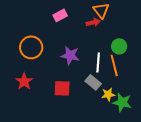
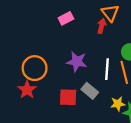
red arrow: (93, 22) -> (102, 26), turned -64
orange circle: (31, 47) -> (35, 68), moved
gray rectangle: (93, 82) -> (90, 91), moved

